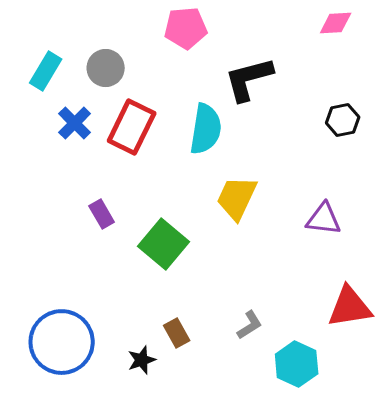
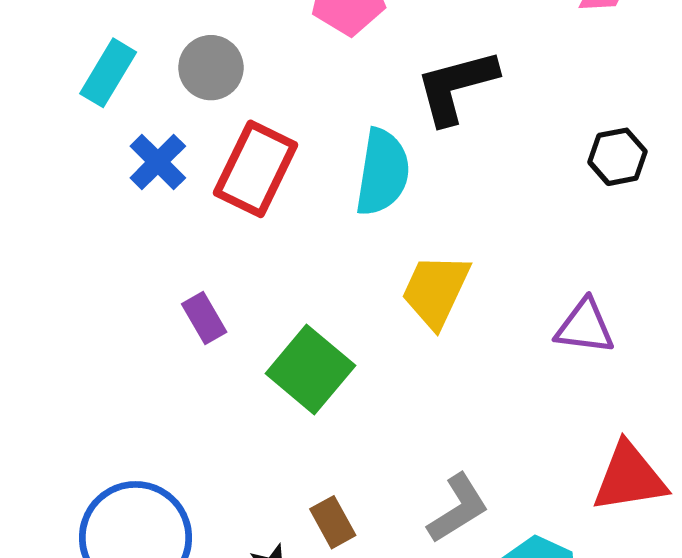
gray L-shape: (250, 325) -> (458, 508), size x1.4

